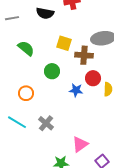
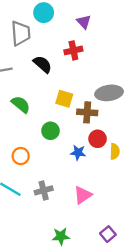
black semicircle: (45, 13) -> (42, 64), turned -150
gray cross: (46, 123) -> (44, 190), turned 35
pink triangle: (80, 144) -> (83, 195), moved

